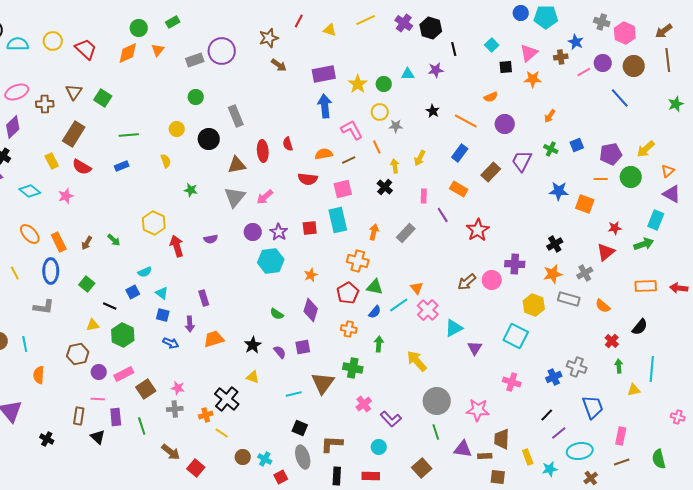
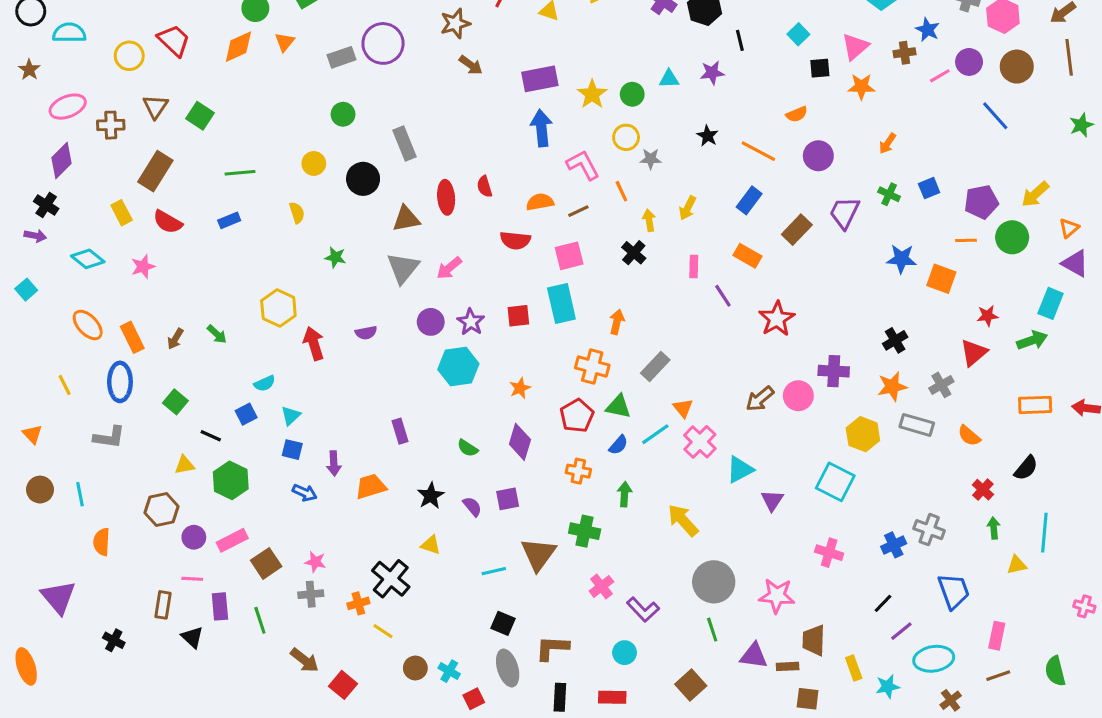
yellow circle: (53, 41) -> (129, 56), moved
gray rectangle: (406, 233) -> (655, 367), moved
cyan triangle: (162, 293) -> (291, 416), turned 40
purple rectangle: (204, 298) -> (400, 431), moved

